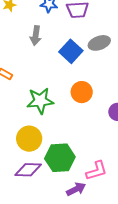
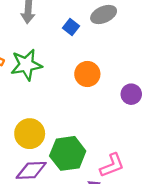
blue square: (71, 51) -> (71, 27), size x0.6
green star: (40, 101) -> (26, 65), moved

